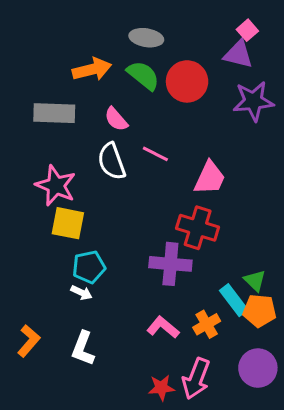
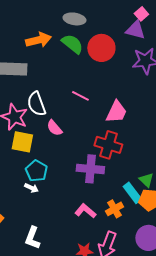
pink semicircle: (116, 119) -> (54, 128), moved
white semicircle: (112, 161) -> (36, 104), moved
cyan pentagon: (89, 267) -> (36, 171), turned -30
white L-shape: (83, 348) -> (32, 238), moved

